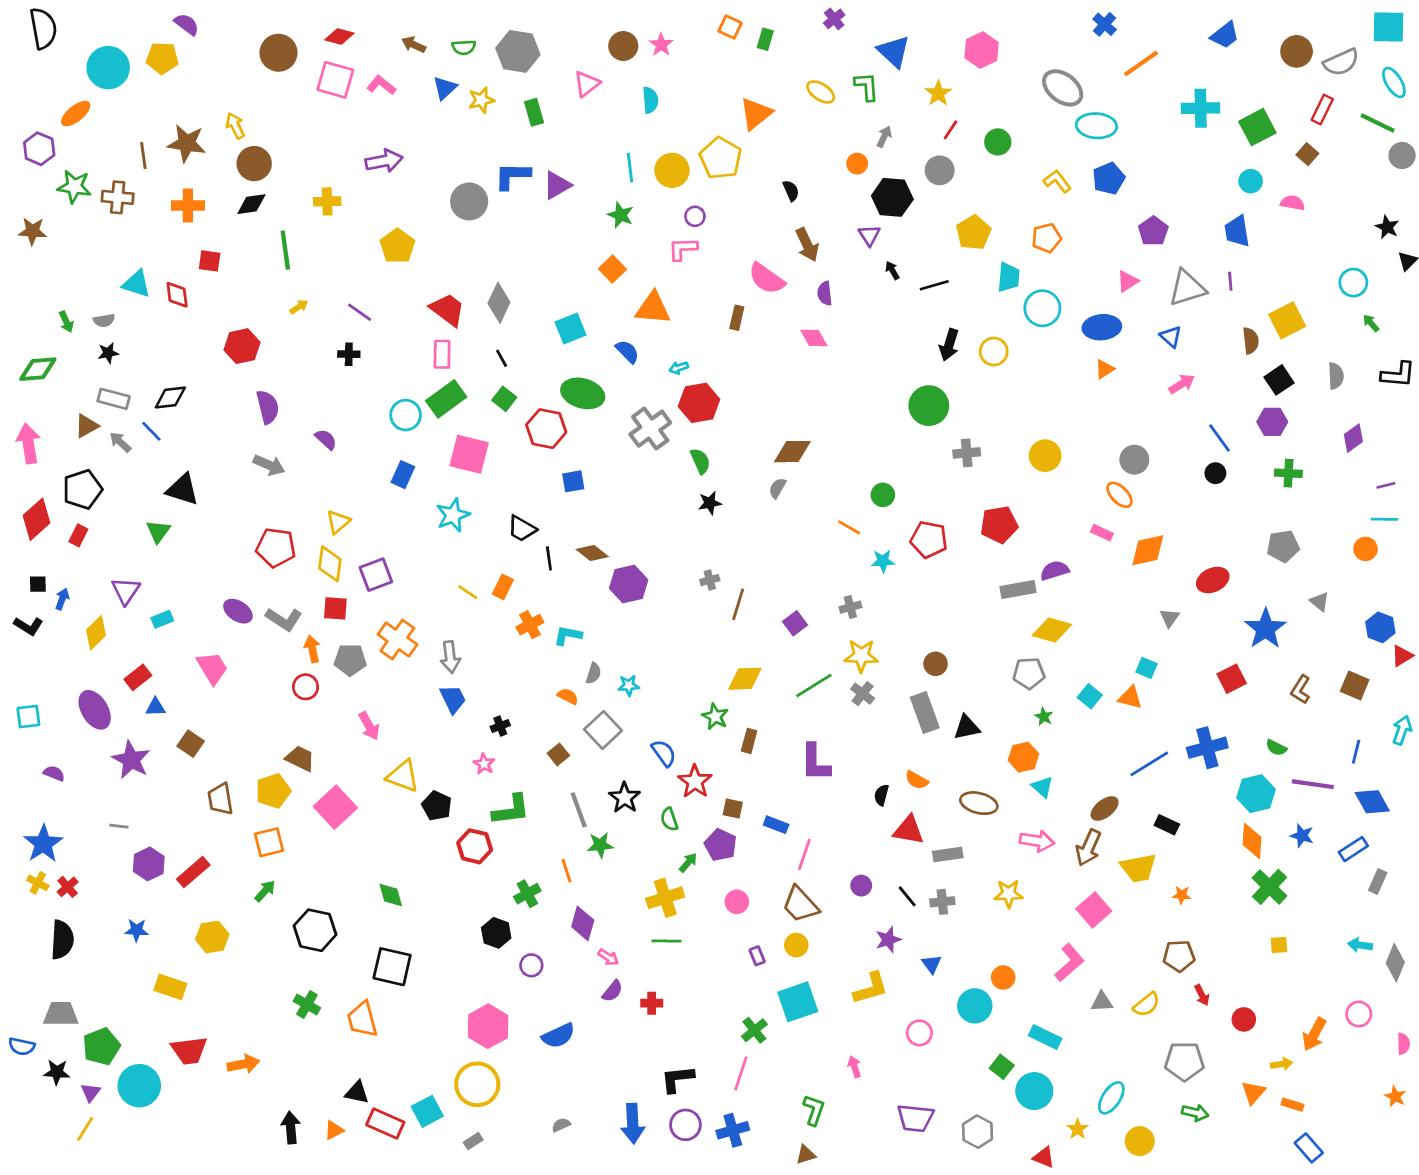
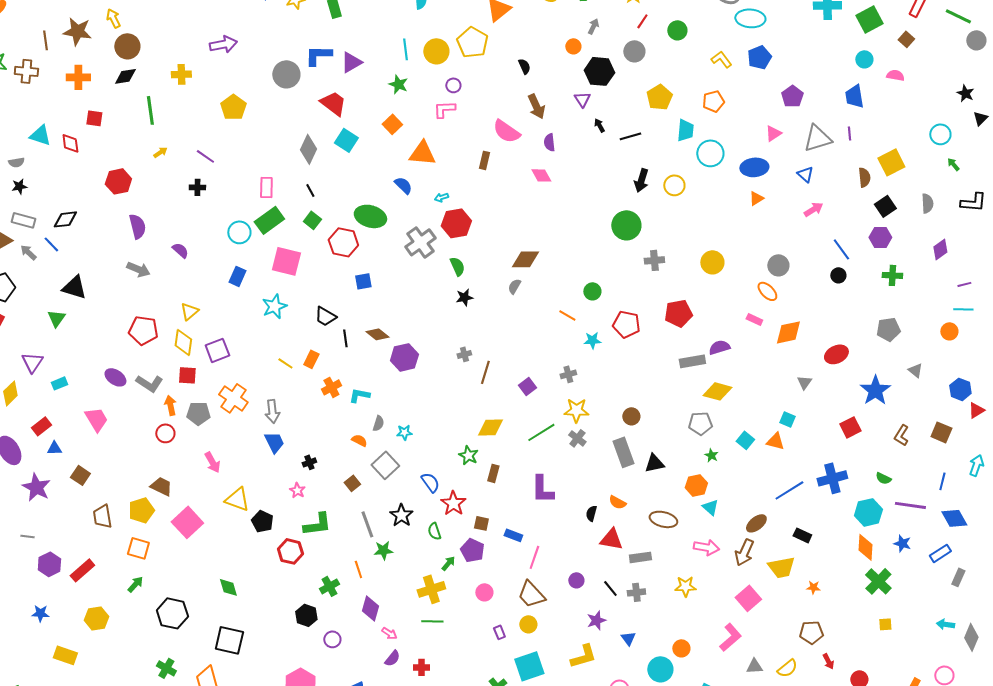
red trapezoid: (448, 310) -> (333, 103), moved
cyan square: (571, 329) -> (346, 140), moved, turned -35
orange square: (269, 842) -> (138, 548), turned 30

